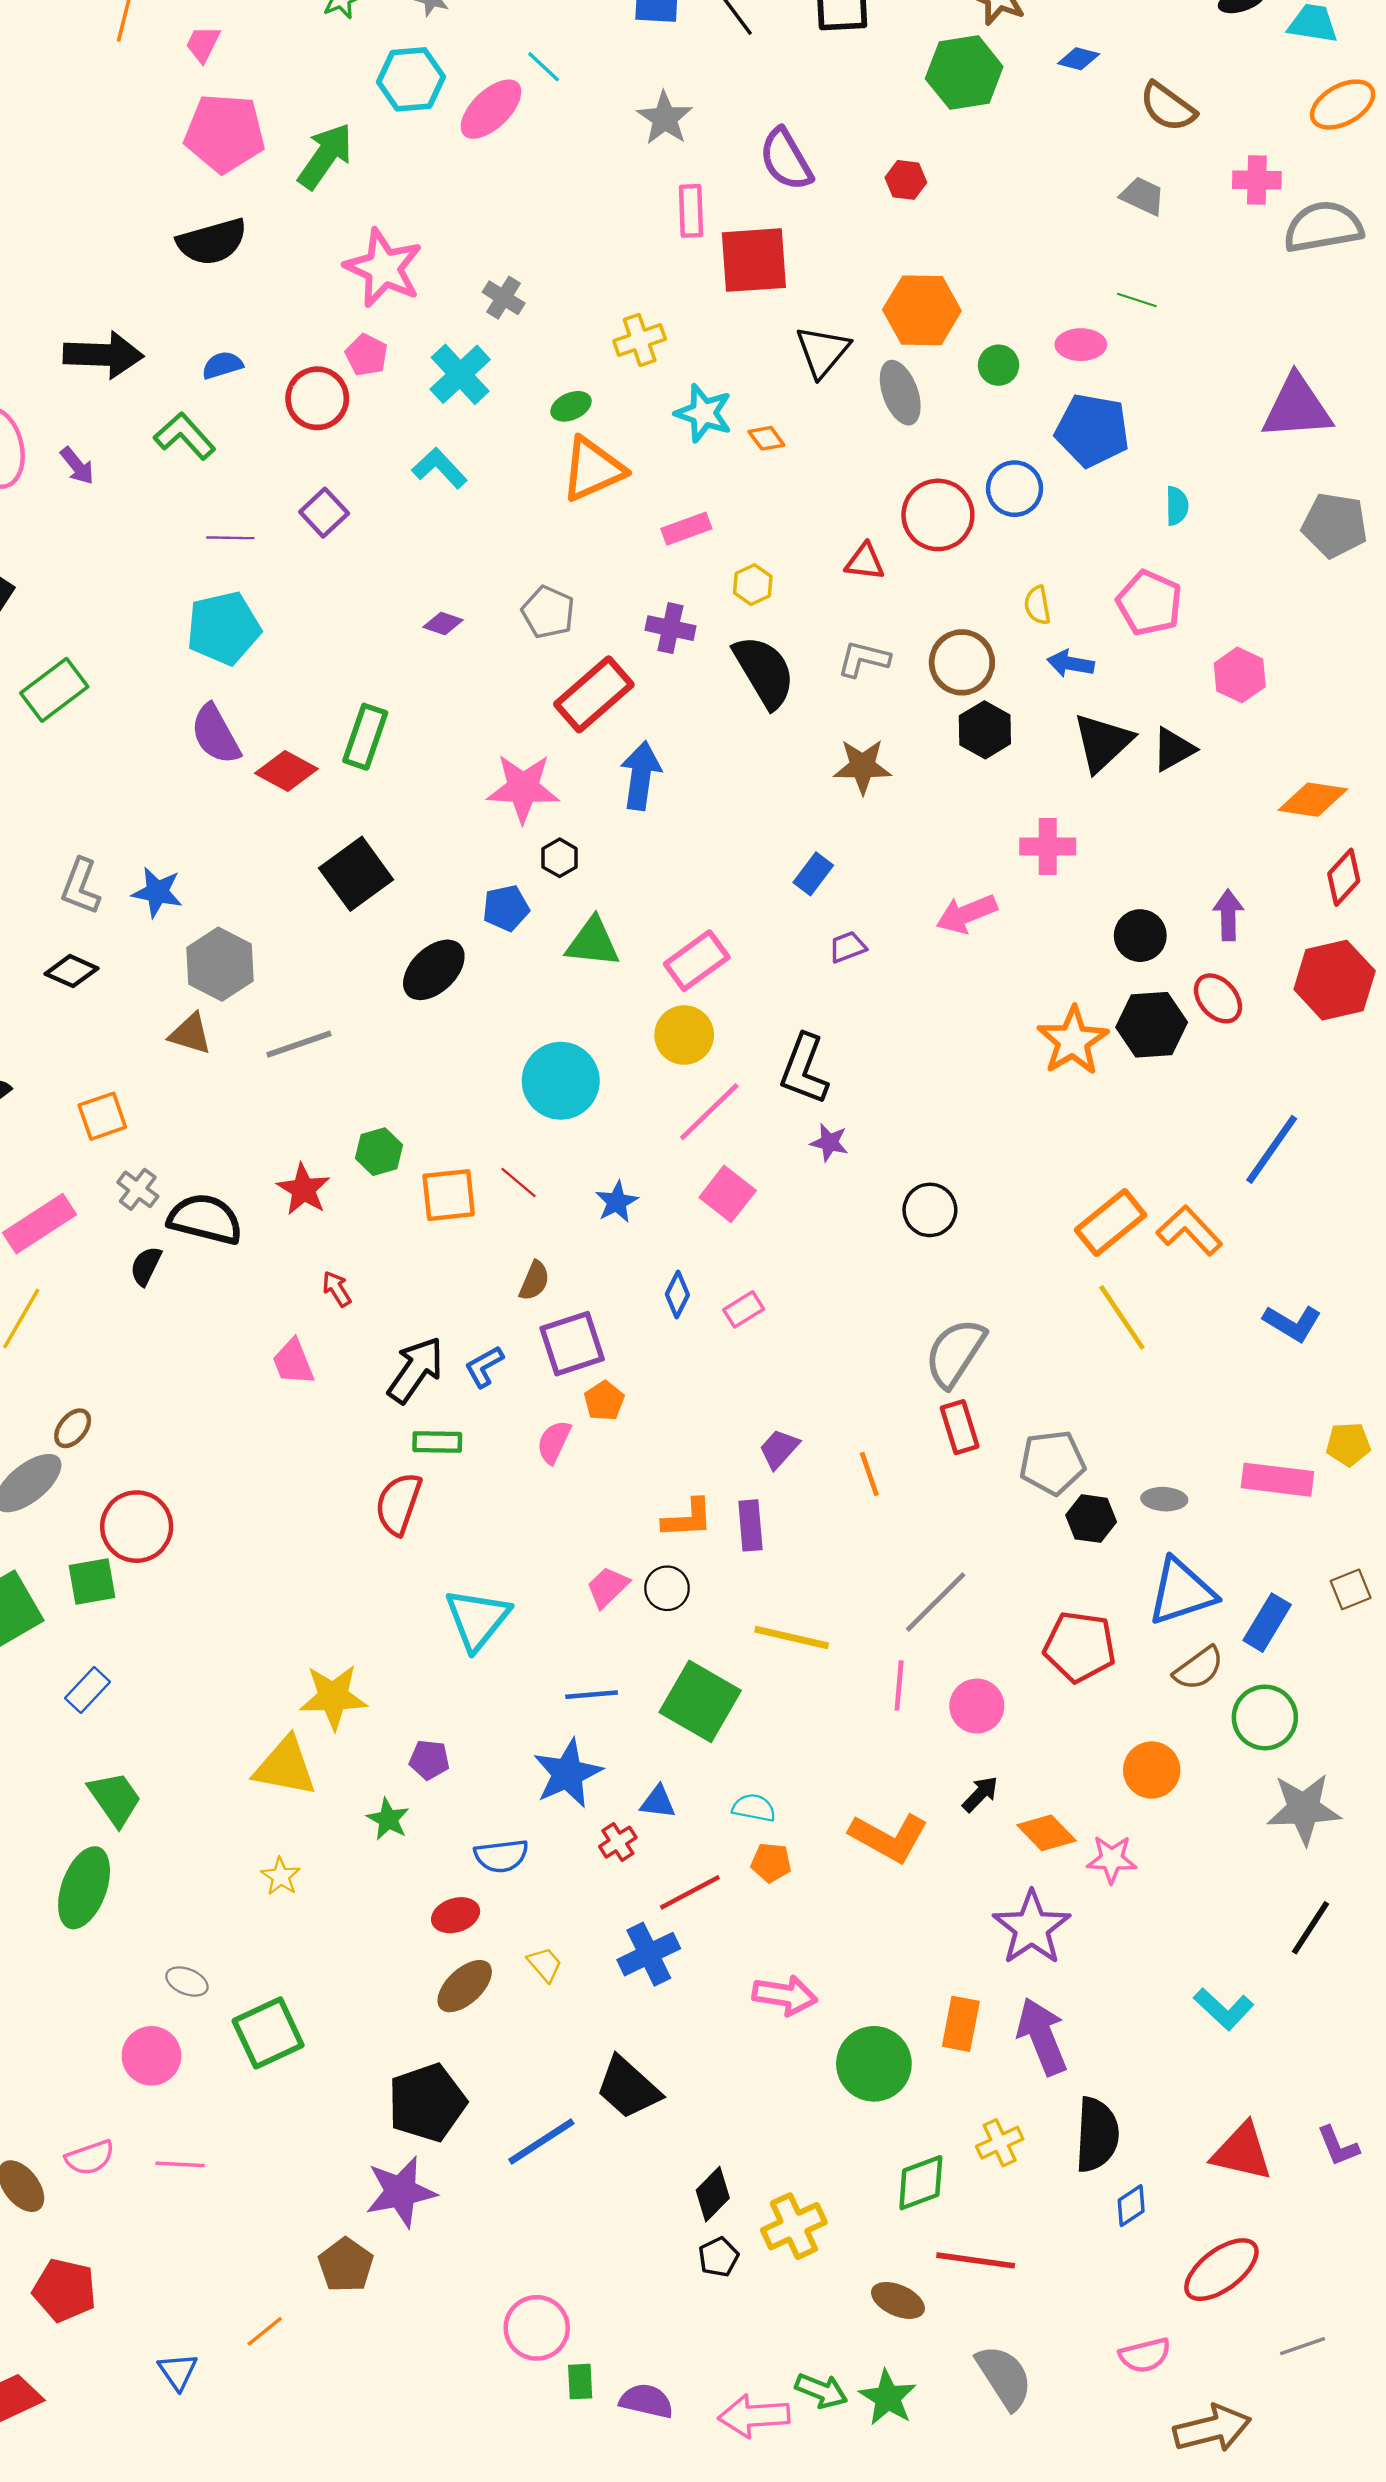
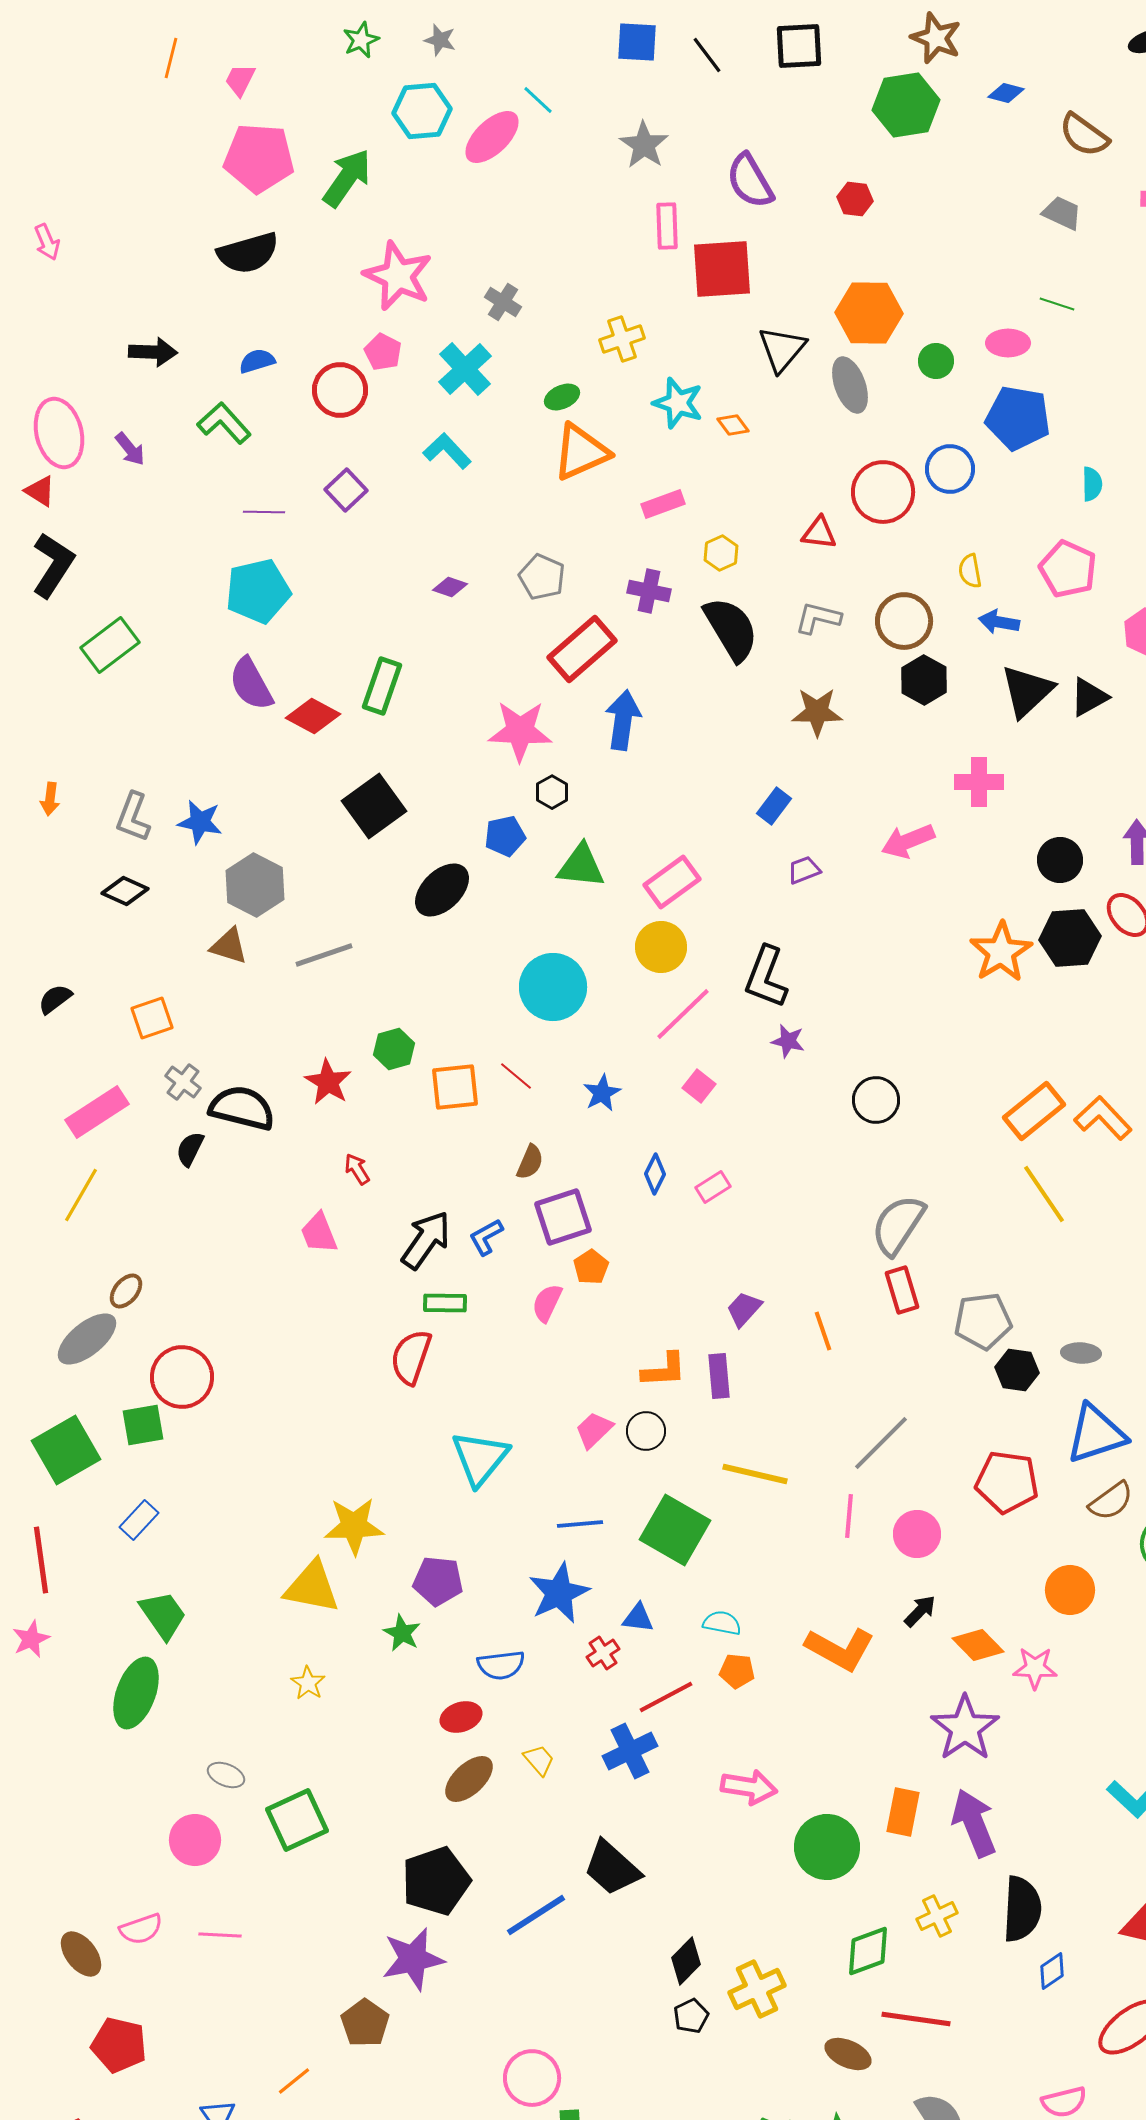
black arrow: (103, 355) -> (153, 352), size x0.7
pink square: (728, 1194) -> (699, 1086), size x0.7
purple pentagon: (429, 1760) -> (438, 1581), size x1.4

